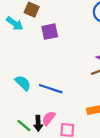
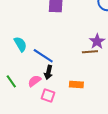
black arrow: (38, 123) -> (48, 72), moved

